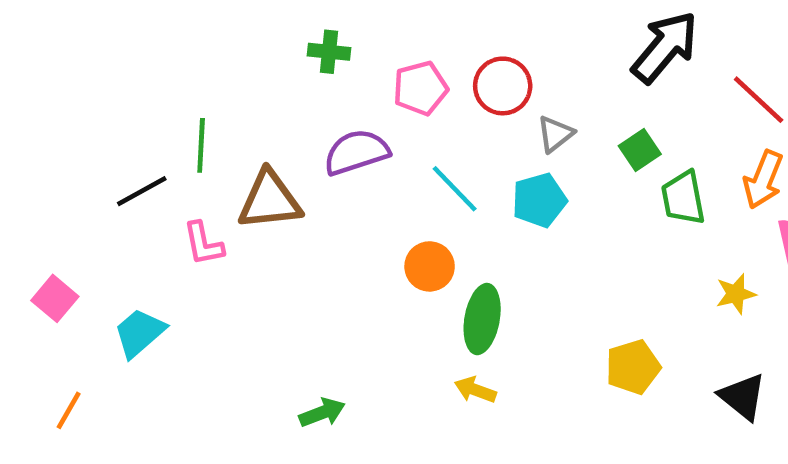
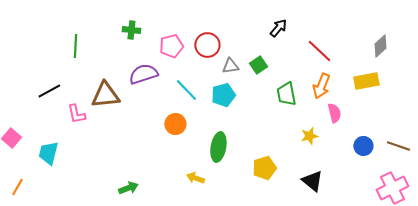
black arrow: (665, 47) -> (278, 28), size x0.6
gray triangle: (555, 134) -> (230, 66), turned 30
green line: (201, 145) -> (75, 46), moved
green square: (640, 150) -> (258, 65), moved
green ellipse: (482, 319) -> (218, 147), moved
cyan trapezoid: (139, 333) -> (48, 153), turned -35

